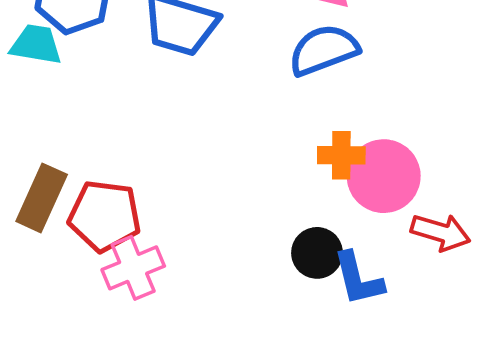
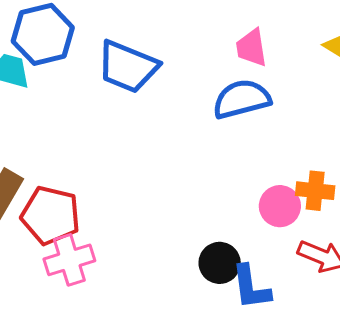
orange cross: (341, 155) -> (315, 191), moved
pink circle: (384, 176) -> (280, 206), size x0.7

